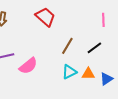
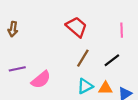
red trapezoid: (45, 17) -> (76, 27), moved

